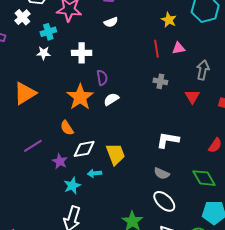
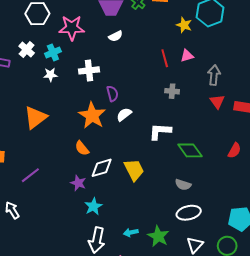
white cross: (22, 17) -> (27, 50), moved
yellow star: (169, 20) -> (184, 25), moved
red triangle: (192, 97) -> (217, 101), moved
white L-shape: (168, 140) -> (160, 131), moved
purple line: (33, 146) -> (30, 175), moved
cyan arrow: (95, 173) -> (131, 232), moved
green diamond: (204, 178) -> (190, 150), moved
white ellipse: (164, 201) -> (189, 213), turned -50

